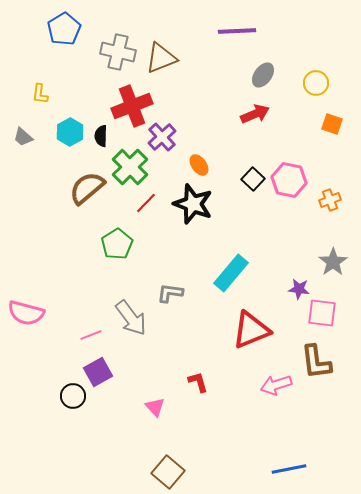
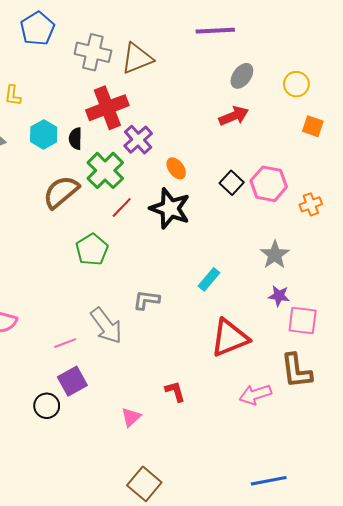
gray star: (333, 262) -> (275, 255), moved
cyan rectangle: (231, 273) -> (209, 279), size x0.6
pink triangle: (155, 407) -> (131, 417), turned 30

